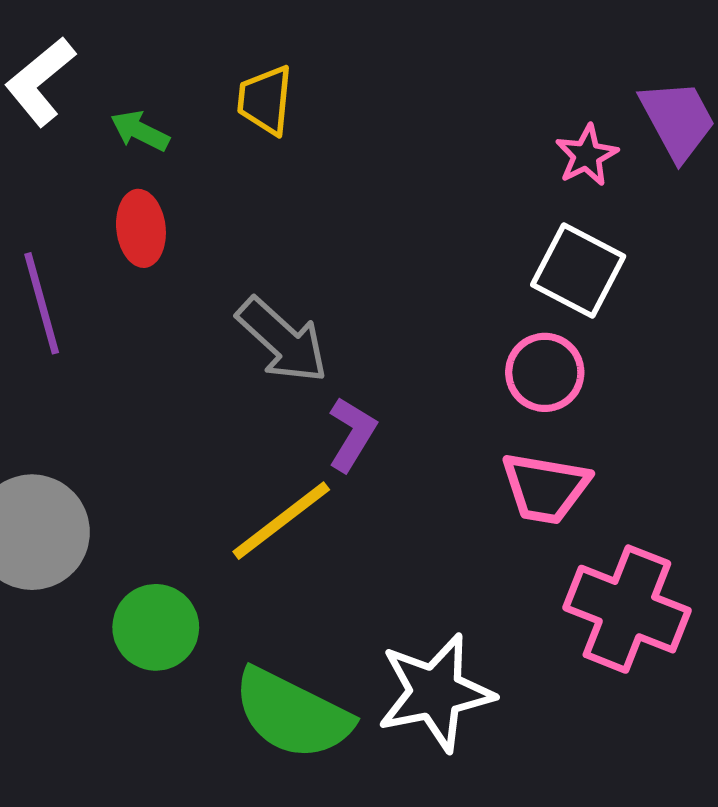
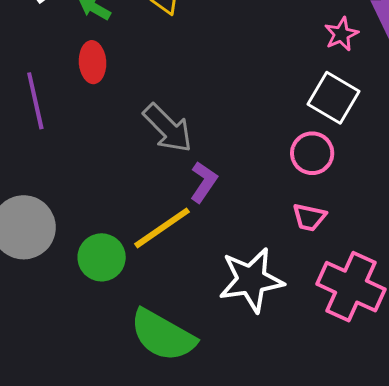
pink trapezoid: (545, 488) -> (309, 217), size x0.7
green circle: (156, 627) -> (102, 257), moved
white star: (435, 692) -> (251, 280), moved

